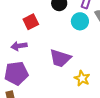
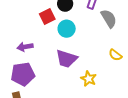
cyan circle: (80, 21) -> (67, 29), moved
red square: (31, 22) -> (47, 16), moved

